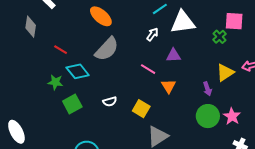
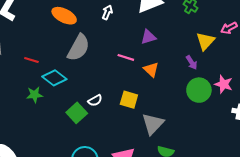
white arrow: (152, 34) -> (107, 12), moved
green square: (72, 104) -> (77, 113), moved

